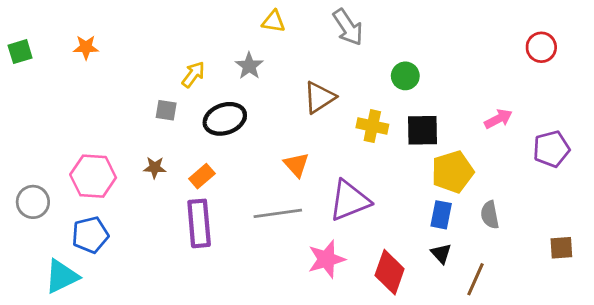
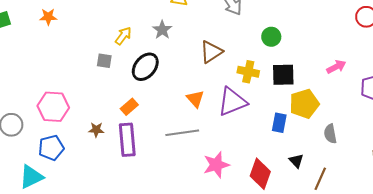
black ellipse: (225, 119) -> (145, 67), turned -32
brown star: (155, 168) -> (96, 130), moved
purple triangle: (349, 200) -> (232, 102), moved
blue rectangle: (441, 215) -> (279, 123), moved

